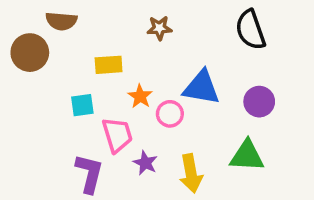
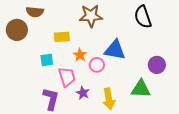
brown star: (159, 28) -> (91, 16), size x1.6
purple circle: (259, 102) -> (157, 65), moved

